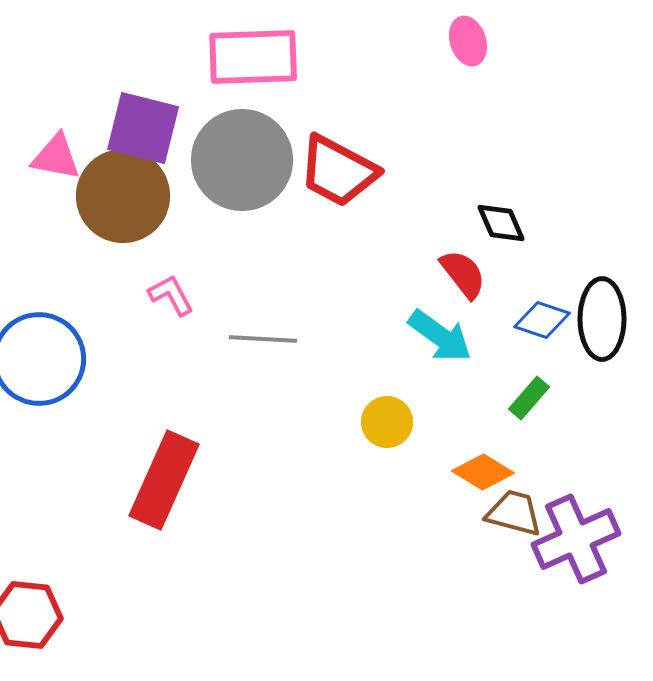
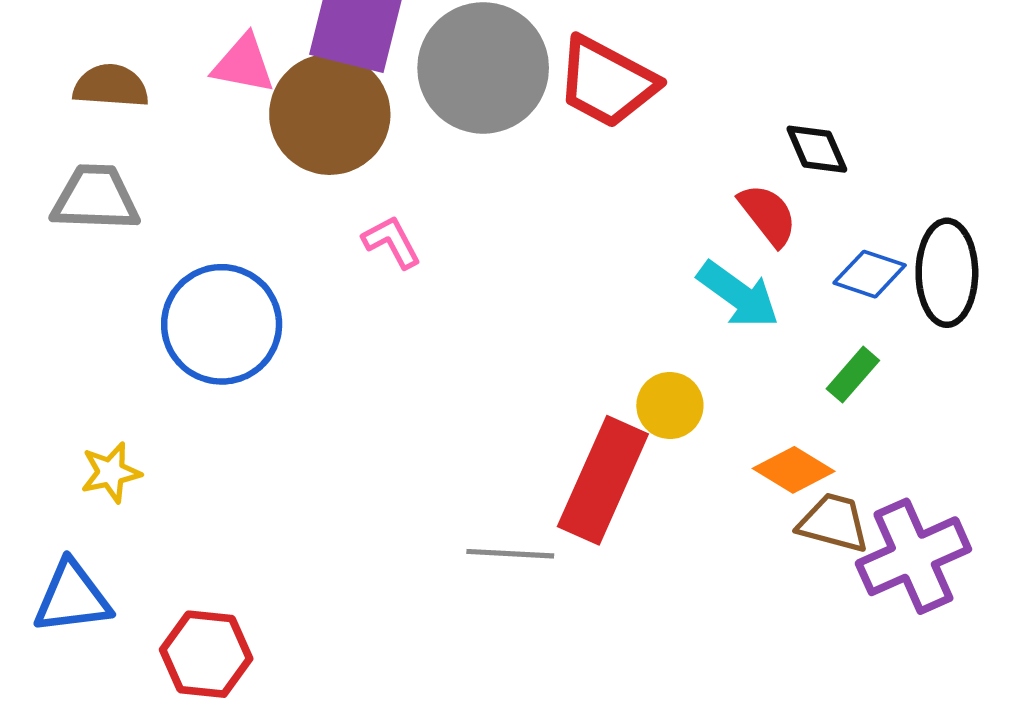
gray line: (263, 339) -> (510, 554), moved
red rectangle: (164, 480) -> (603, 480), moved

